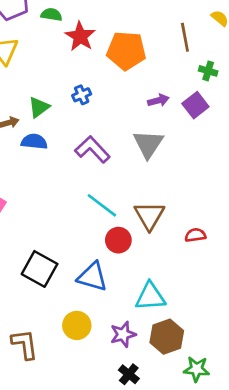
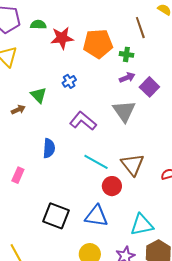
red star: (80, 36) -> (62, 38), turned -30
green cross: (208, 71) -> (126, 54), moved
purple square: (195, 105) -> (149, 87), moved
green triangle: (39, 107) -> (39, 95), turned -30
blue semicircle: (34, 142) -> (49, 148), moved, turned 96

